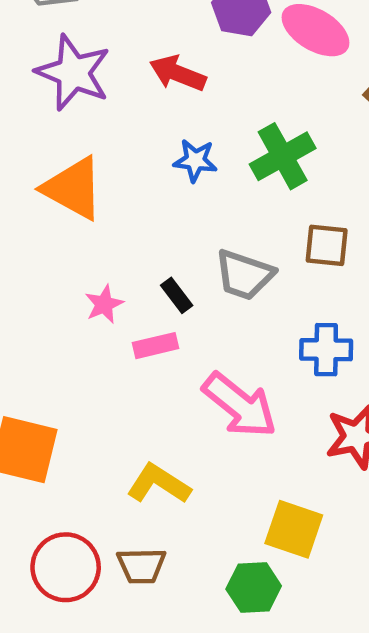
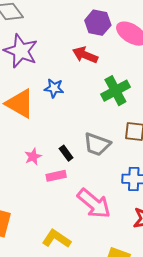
red arrow: (178, 73) -> (85, 55), moved
blue star: (195, 160) -> (54, 88), moved

